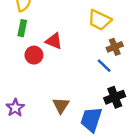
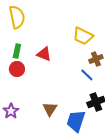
green rectangle: (22, 28) -> (17, 51), moved
red circle: (34, 55) -> (17, 69), moved

